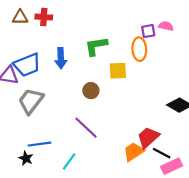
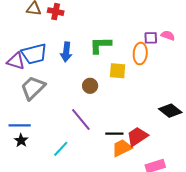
blue line: (39, 144) -> (20, 125), moved
black line: (162, 153) -> (114, 134), moved, turned -36

